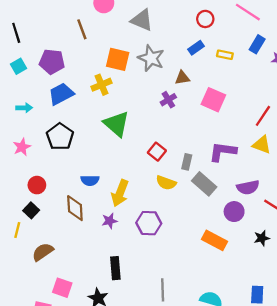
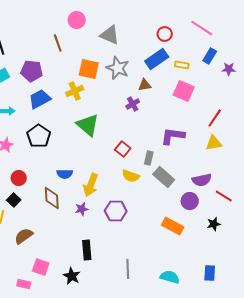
blue rectangle: (196, 48) -> (157, 59), size x1.6
pink square: (213, 100) -> (184, 91), moved
yellow triangle: (262, 145) -> (214, 143), turned -30
purple L-shape: (223, 152) -> (173, 136), moved

